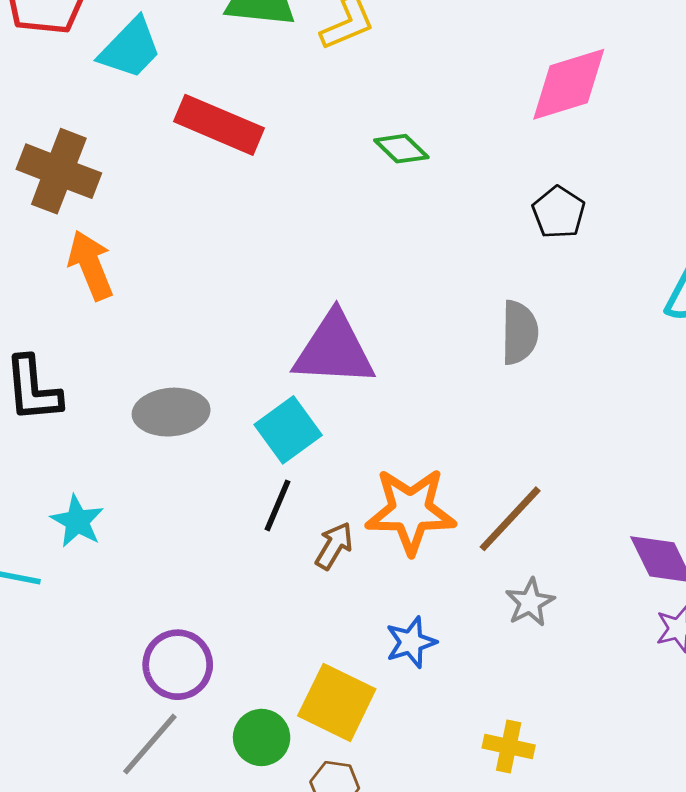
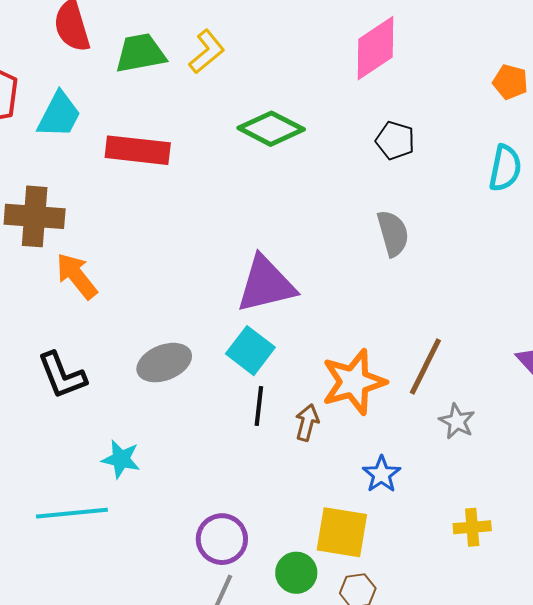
green diamond: (401, 149) -> (271, 129), size x1.6

